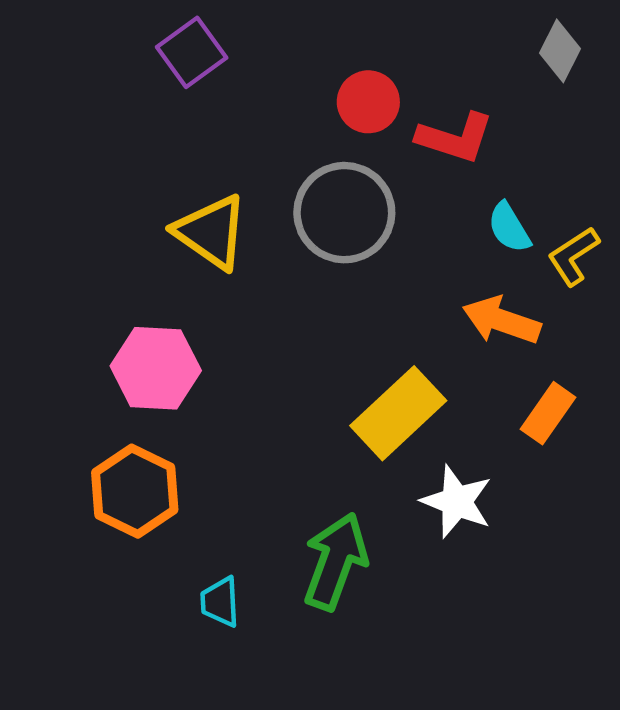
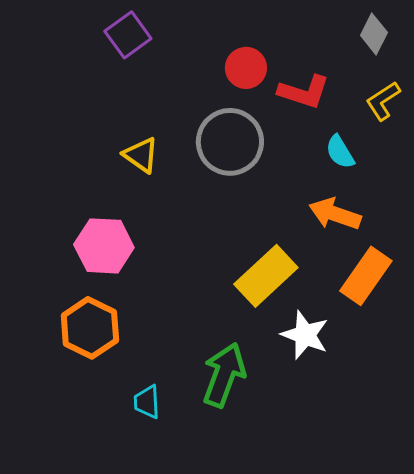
yellow triangle: (211, 232) -> (141, 155), size x0.7
yellow L-shape: (573, 256) -> (383, 101), moved
orange rectangle: (548, 413) -> (366, 276), size x1.4

